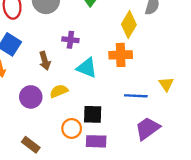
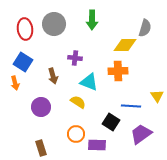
yellow diamond: (129, 25) -> (125, 45), turned 60
yellow semicircle: (59, 91) -> (78, 102), moved, turned 56
black square: (93, 114) -> (111, 122), moved, turned 30
brown rectangle: (31, 145) -> (41, 148), turned 35

